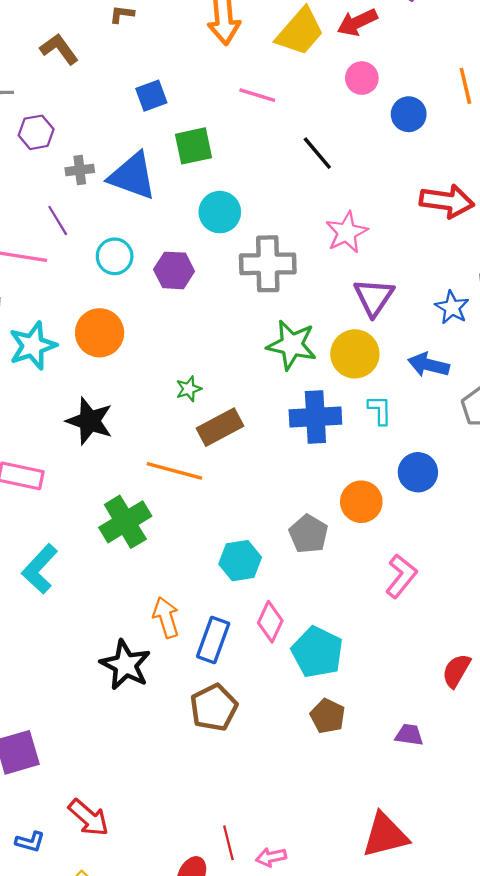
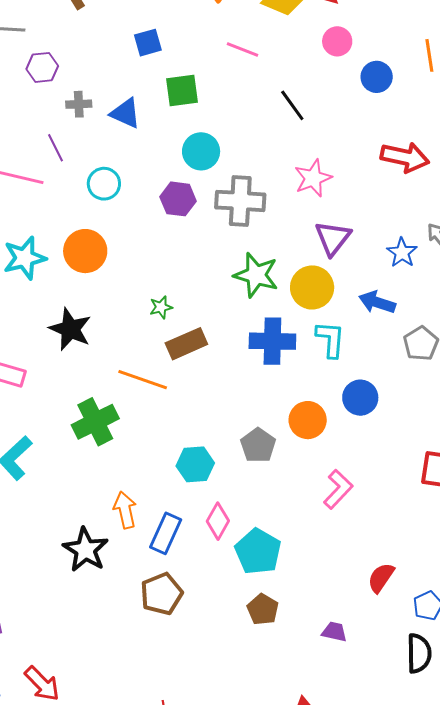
blue triangle: (132, 176) -> (125, 113), size x0.7
purple hexagon: (174, 270) -> (178, 199), moved
cyan L-shape: (380, 410) -> (330, 339), size x1.4

